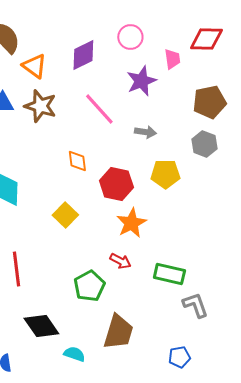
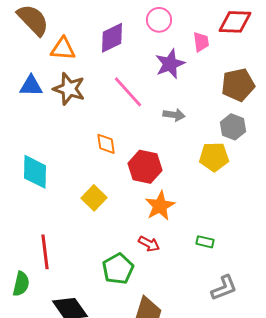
orange triangle: (34, 66) -> (63, 49), turned -32
yellow pentagon: (165, 174) -> (214, 157), moved
green rectangle: (169, 274) -> (205, 242), moved, size x0.6
gray L-shape: (195, 305) -> (224, 288), turned 88

